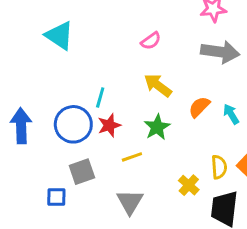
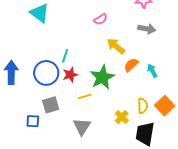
gray arrow: (220, 52) -> (147, 29), size x0.7
yellow arrow: (158, 85) -> (116, 46), moved
green star: (157, 127) -> (102, 77), size x1.4

